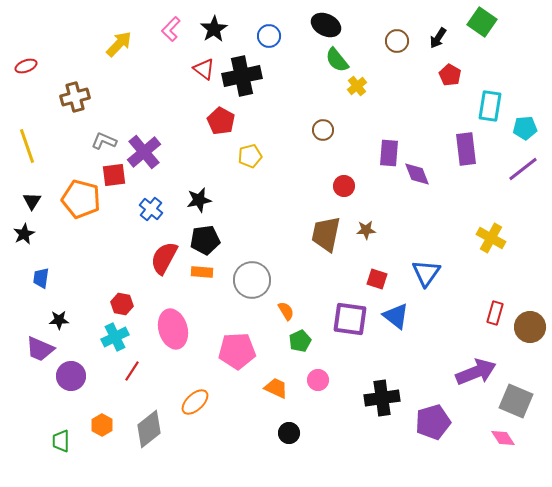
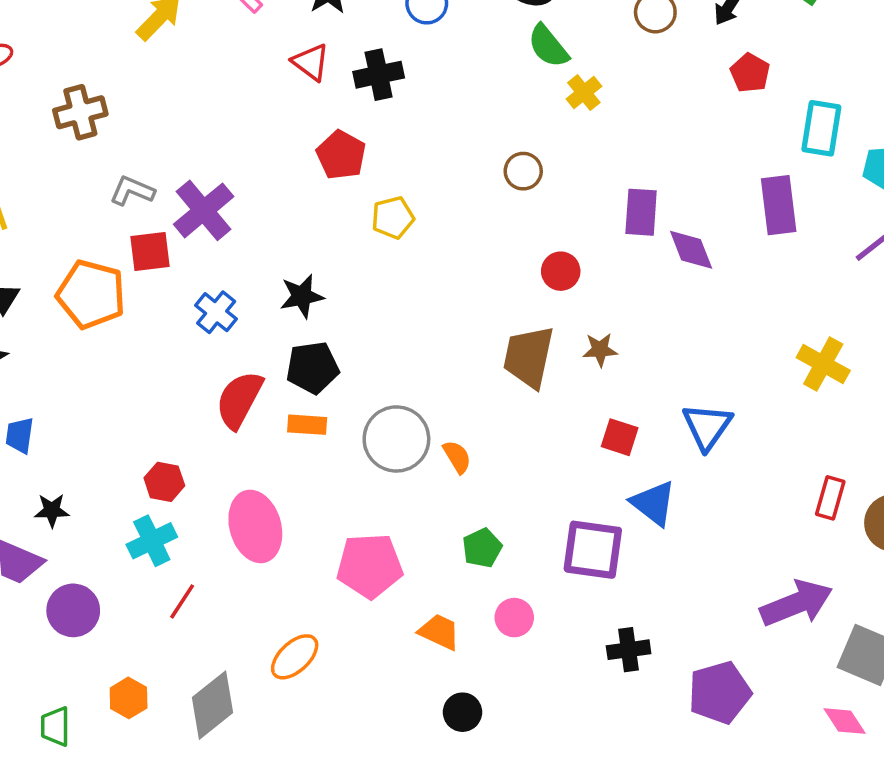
black cross: (242, 76) -> (379, 75), size x0.7
orange semicircle: (286, 311) -> (457, 457), moved
purple square: (350, 319) -> (593, 550), moved
black cross: (382, 398) -> (629, 650), size x0.7

